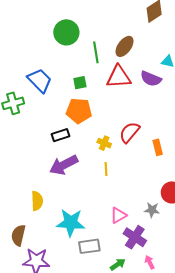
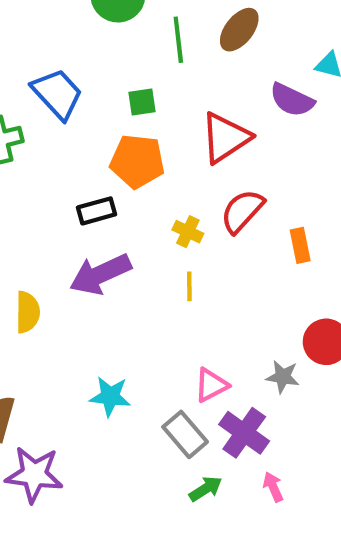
red triangle: (119, 77) -> (225, 138), moved, turned -32
yellow semicircle: (37, 201) -> (28, 312), moved
cyan star: (71, 223) -> (110, 396), size x0.7
gray rectangle: (89, 246) -> (185, 434), moved, turned 55

